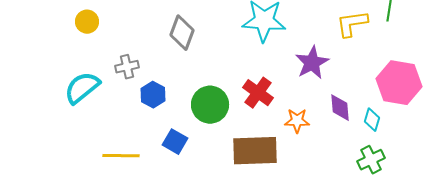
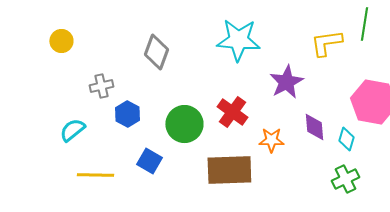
cyan semicircle: (82, 88) -> (72, 130), moved, size x0.7

